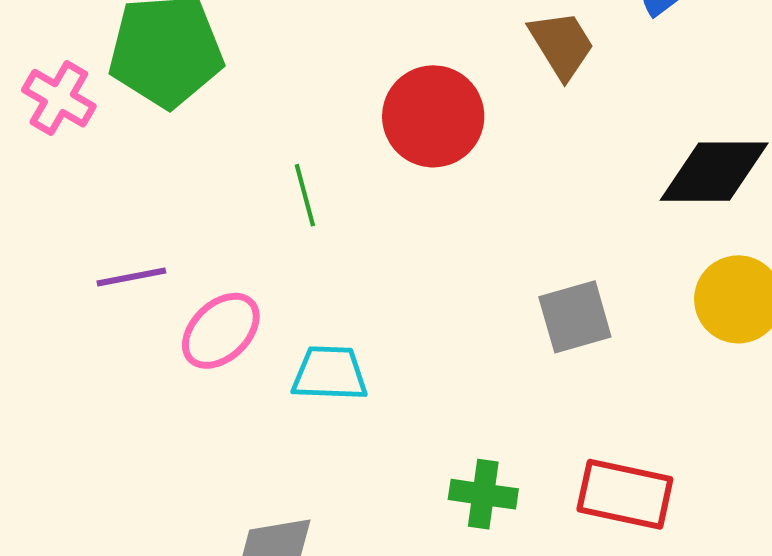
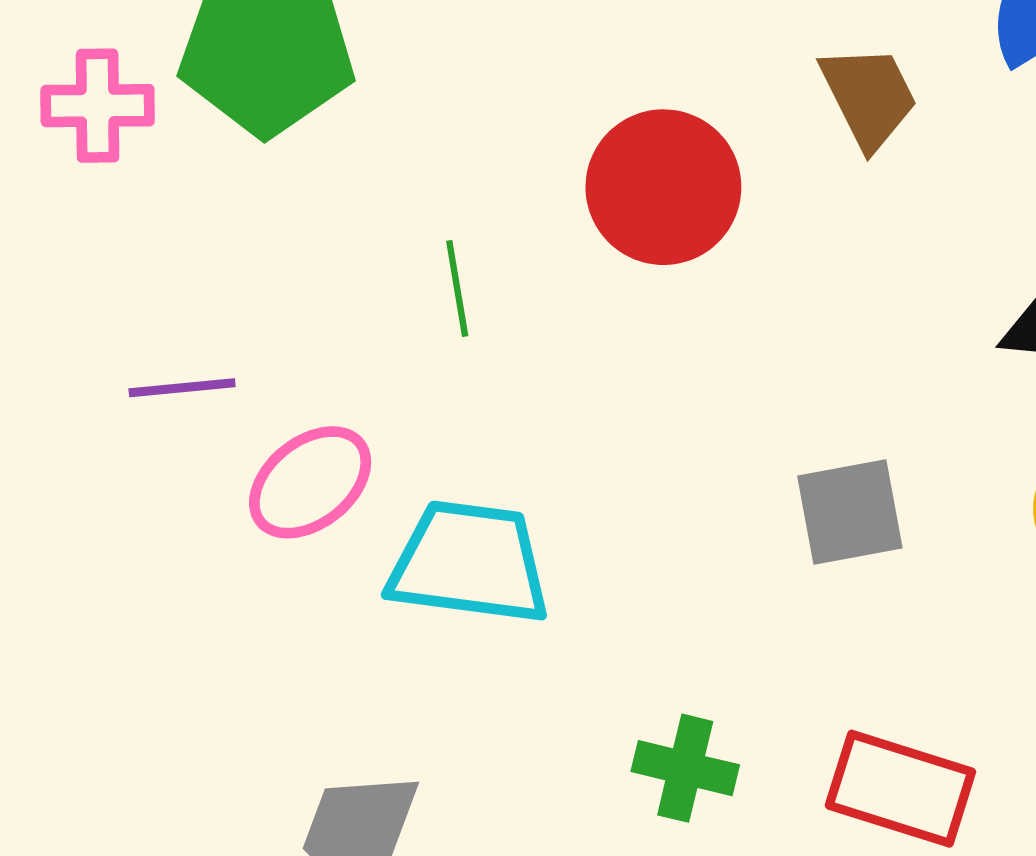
pink cross: (59, 98) -> (98, 106), turned -36
cyan trapezoid: (330, 373) -> (469, 563), size x1.4

